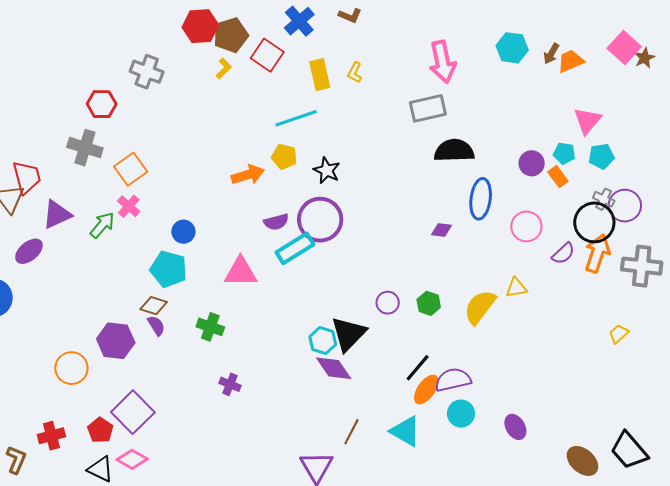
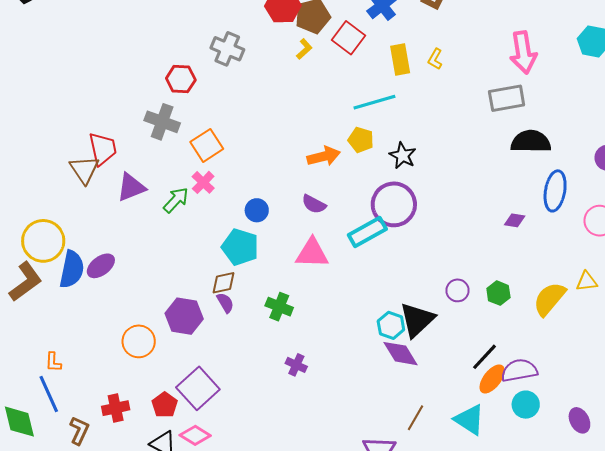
purple semicircle: (276, 222) -> (314, 204), moved, turned 40
purple ellipse: (29, 251) -> (101, 266), moved
brown diamond: (154, 306) -> (224, 283), turned -32

